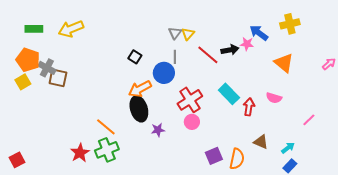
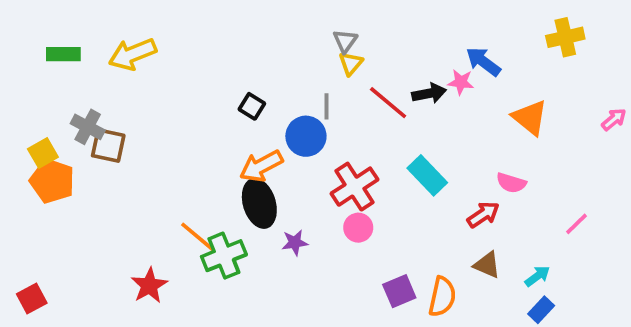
yellow cross: (290, 24) -> (565, 37), moved
gray triangle: (175, 33) -> (345, 41), moved
orange pentagon: (28, 60) -> (52, 181), moved
red arrow: (249, 107) -> (483, 215), moved, turned 48
green cross: (107, 150) -> (224, 256), moved

